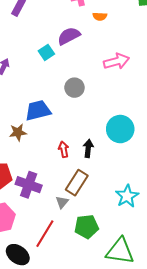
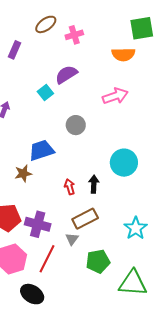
orange semicircle: (100, 16) -> (123, 54), moved, size x1.6
brown rectangle: (77, 183) -> (85, 219), turned 35
red line: (45, 234) -> (47, 259), moved

